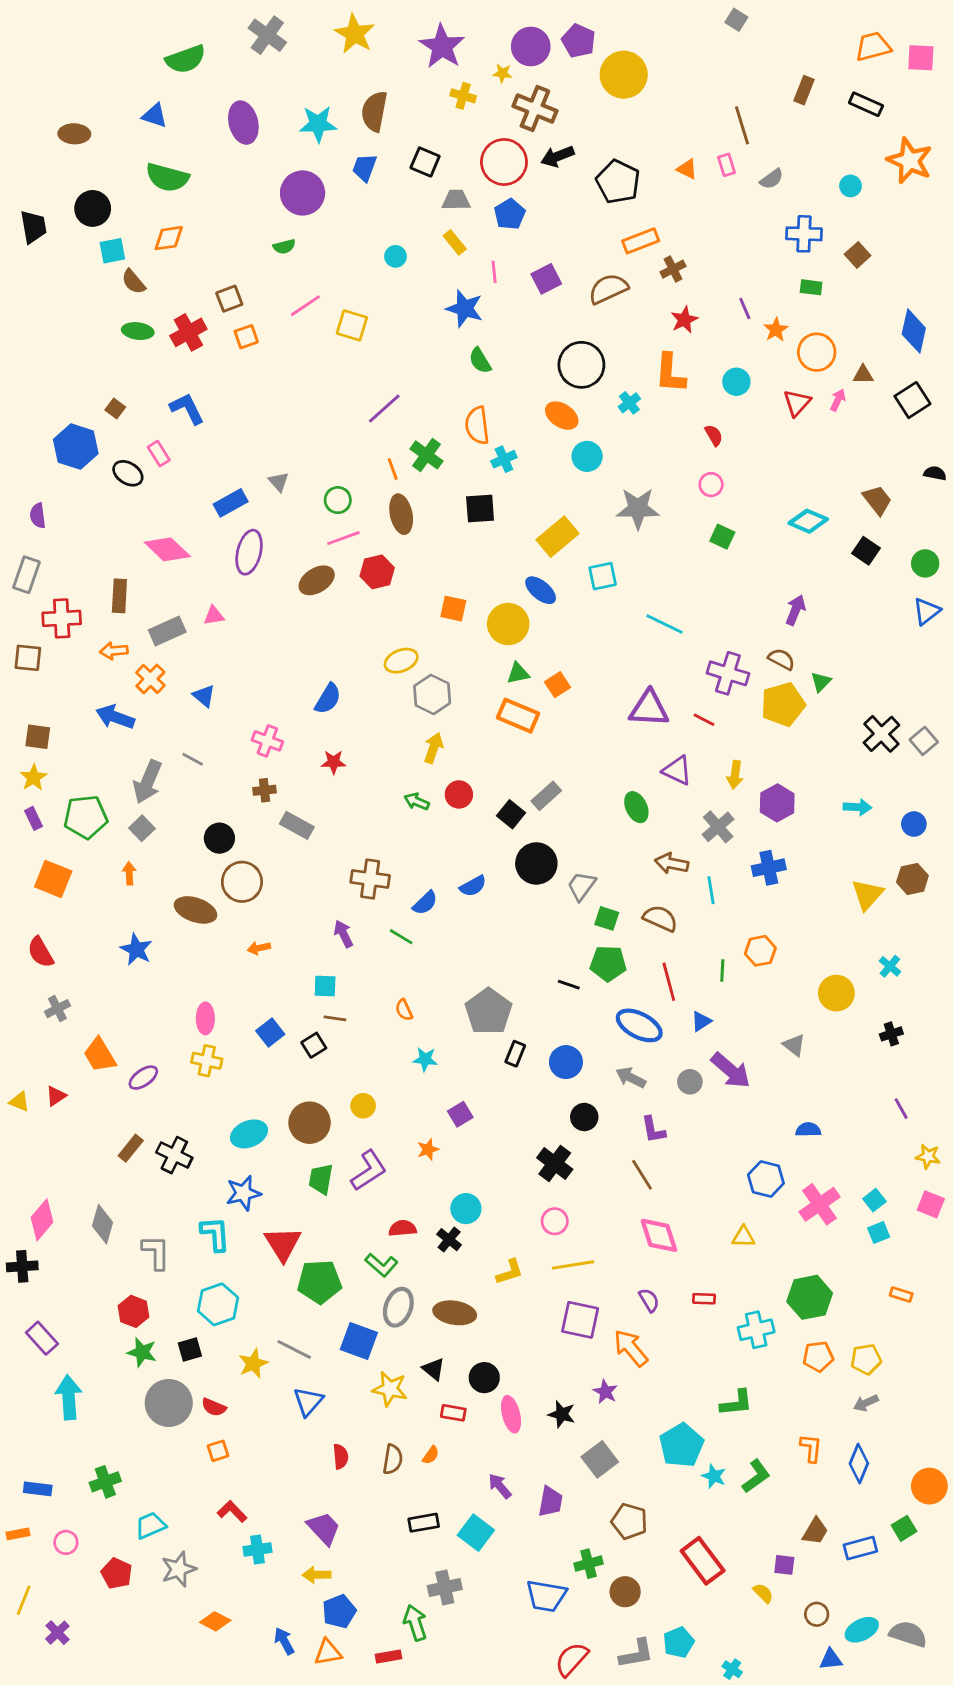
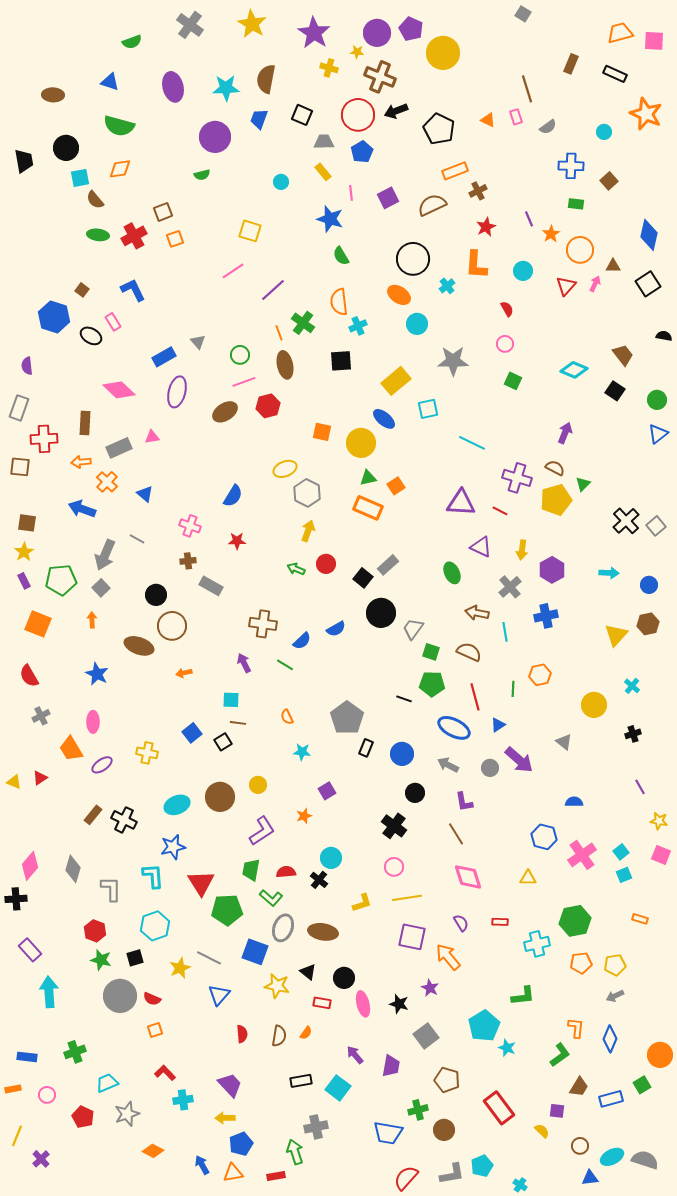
green semicircle: (186, 59) -> (132, 42), size x0.7
pink line: (305, 306) -> (233, 271), moved
pink ellipse: (205, 1018) -> (93, 722), moved
green trapezoid: (321, 1179) -> (251, 870), moved
green L-shape: (756, 1476) -> (560, 1055), moved

